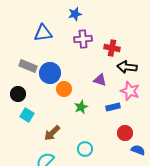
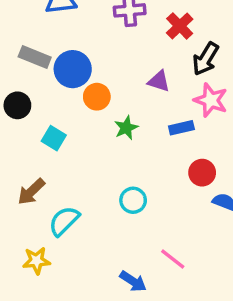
red cross: (112, 48) -> (180, 26), turned 35
black arrow: (127, 67) -> (206, 59), turned -66
cyan square: (27, 115) -> (54, 138), moved
brown arrow: (52, 133) -> (31, 192), moved

